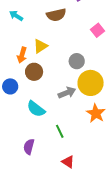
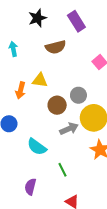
cyan arrow: (16, 16) -> (13, 49), turned 48
yellow triangle: (40, 46) -> (40, 80), turned 42
brown circle: (34, 72) -> (57, 105), moved

